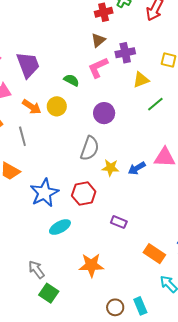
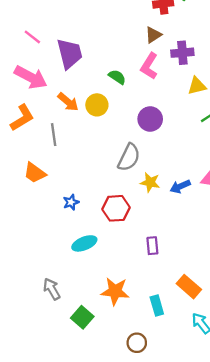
pink L-shape: (98, 67) -> (149, 66), turned -40
blue star: (44, 193) -> (71, 202), size x0.5
purple rectangle: (119, 222) -> (152, 246), turned 56
green square: (49, 293) -> (82, 317), moved
cyan rectangle: (140, 306) -> (157, 306), moved

